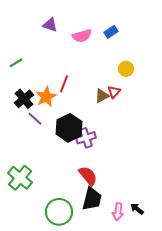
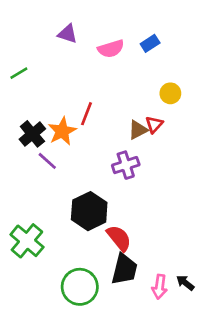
green line: (16, 63) -> (19, 73), moved
black hexagon: (69, 128) -> (89, 211), moved
purple cross: (86, 138) -> (126, 165), moved

